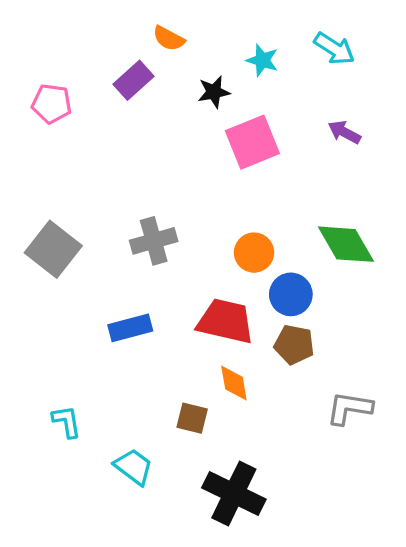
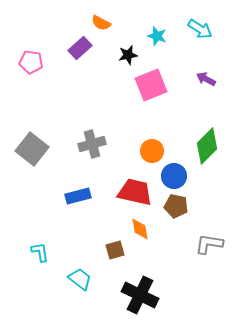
green diamond: (346, 244) -> (207, 146), turned 75
brown square: (192, 418) -> (115, 250), turned -30

